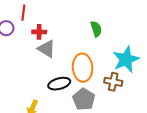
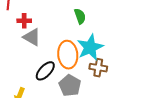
cyan star: (126, 59) -> (90, 47), moved
black ellipse: (59, 84) -> (45, 71), turned -30

